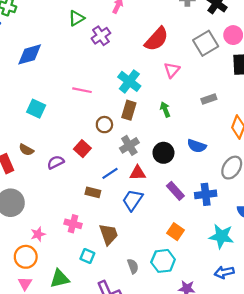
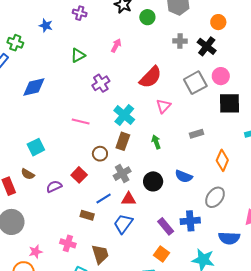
purple cross: (101, 36) -> (101, 83), moved
cyan square: (36, 109) -> (36, 147), moved, turned 36
purple rectangle: (175, 191) -> (166, 226), moved

